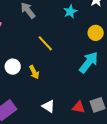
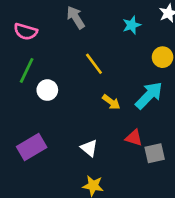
yellow arrow: (34, 72) -> (111, 102), moved, turned -32
red triangle: (79, 107) -> (134, 138), moved

